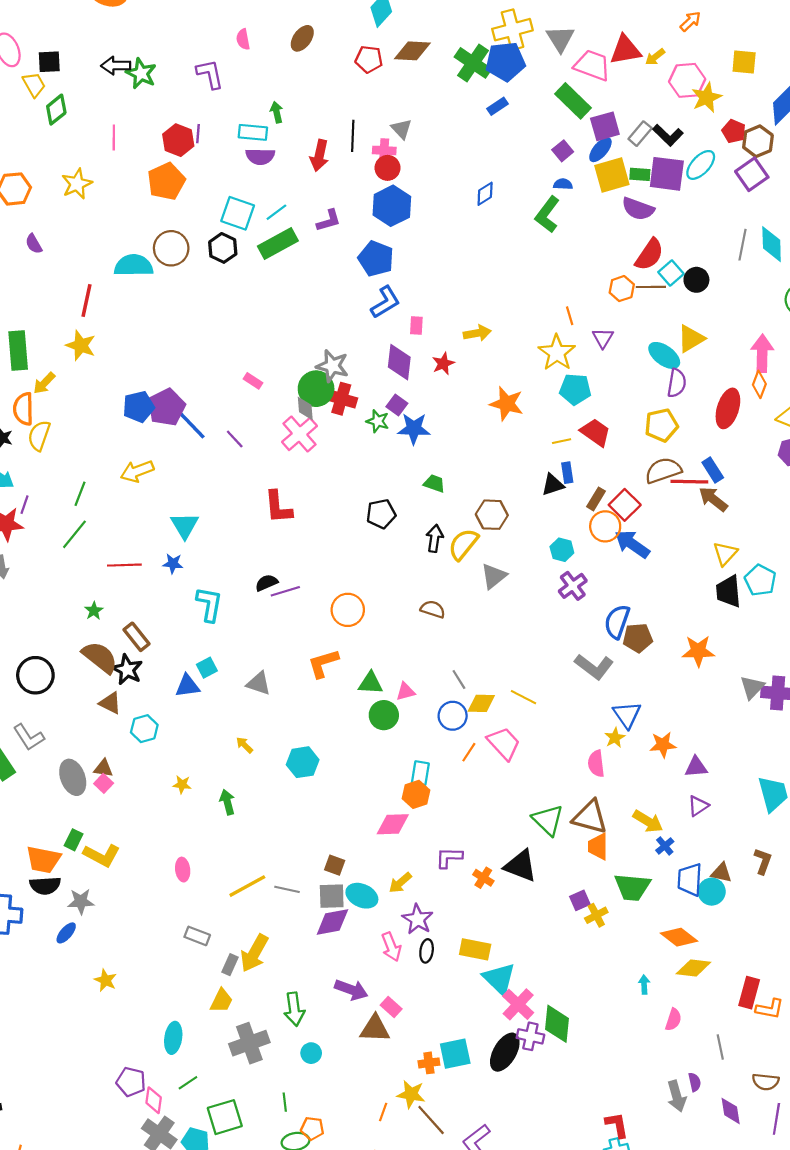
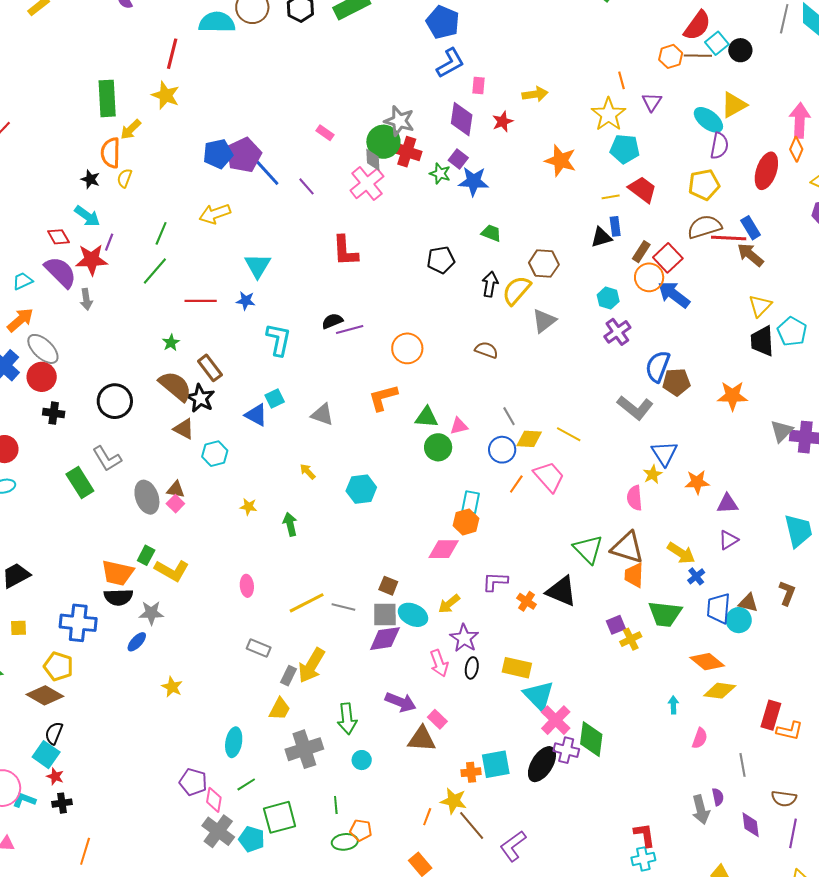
yellow semicircle: (39, 436) -> (125, 178), size x0.7
blue triangle: (188, 686) -> (256, 415), turned 35

